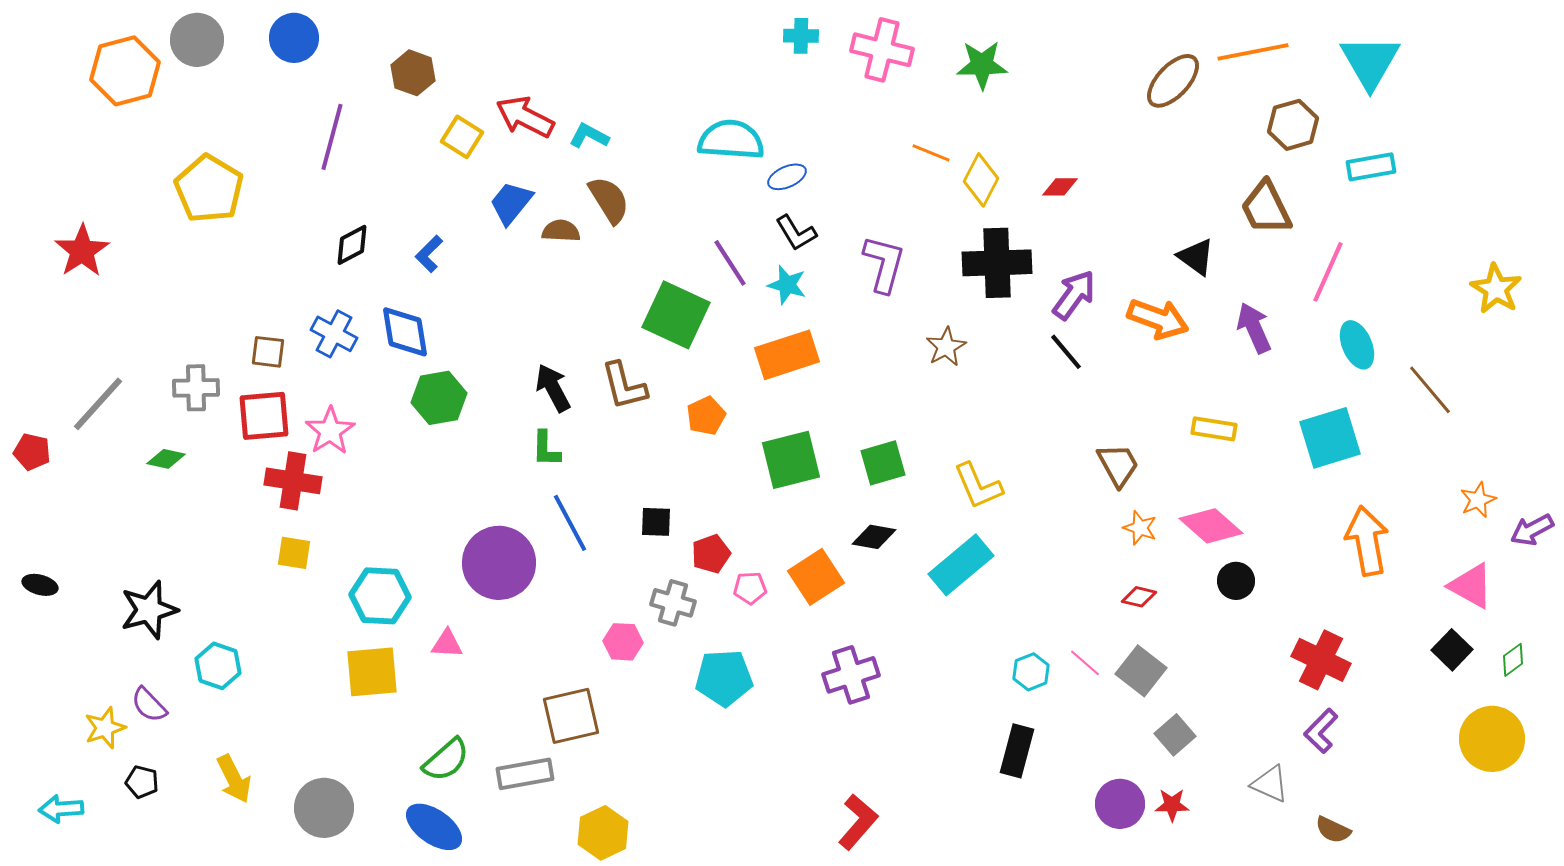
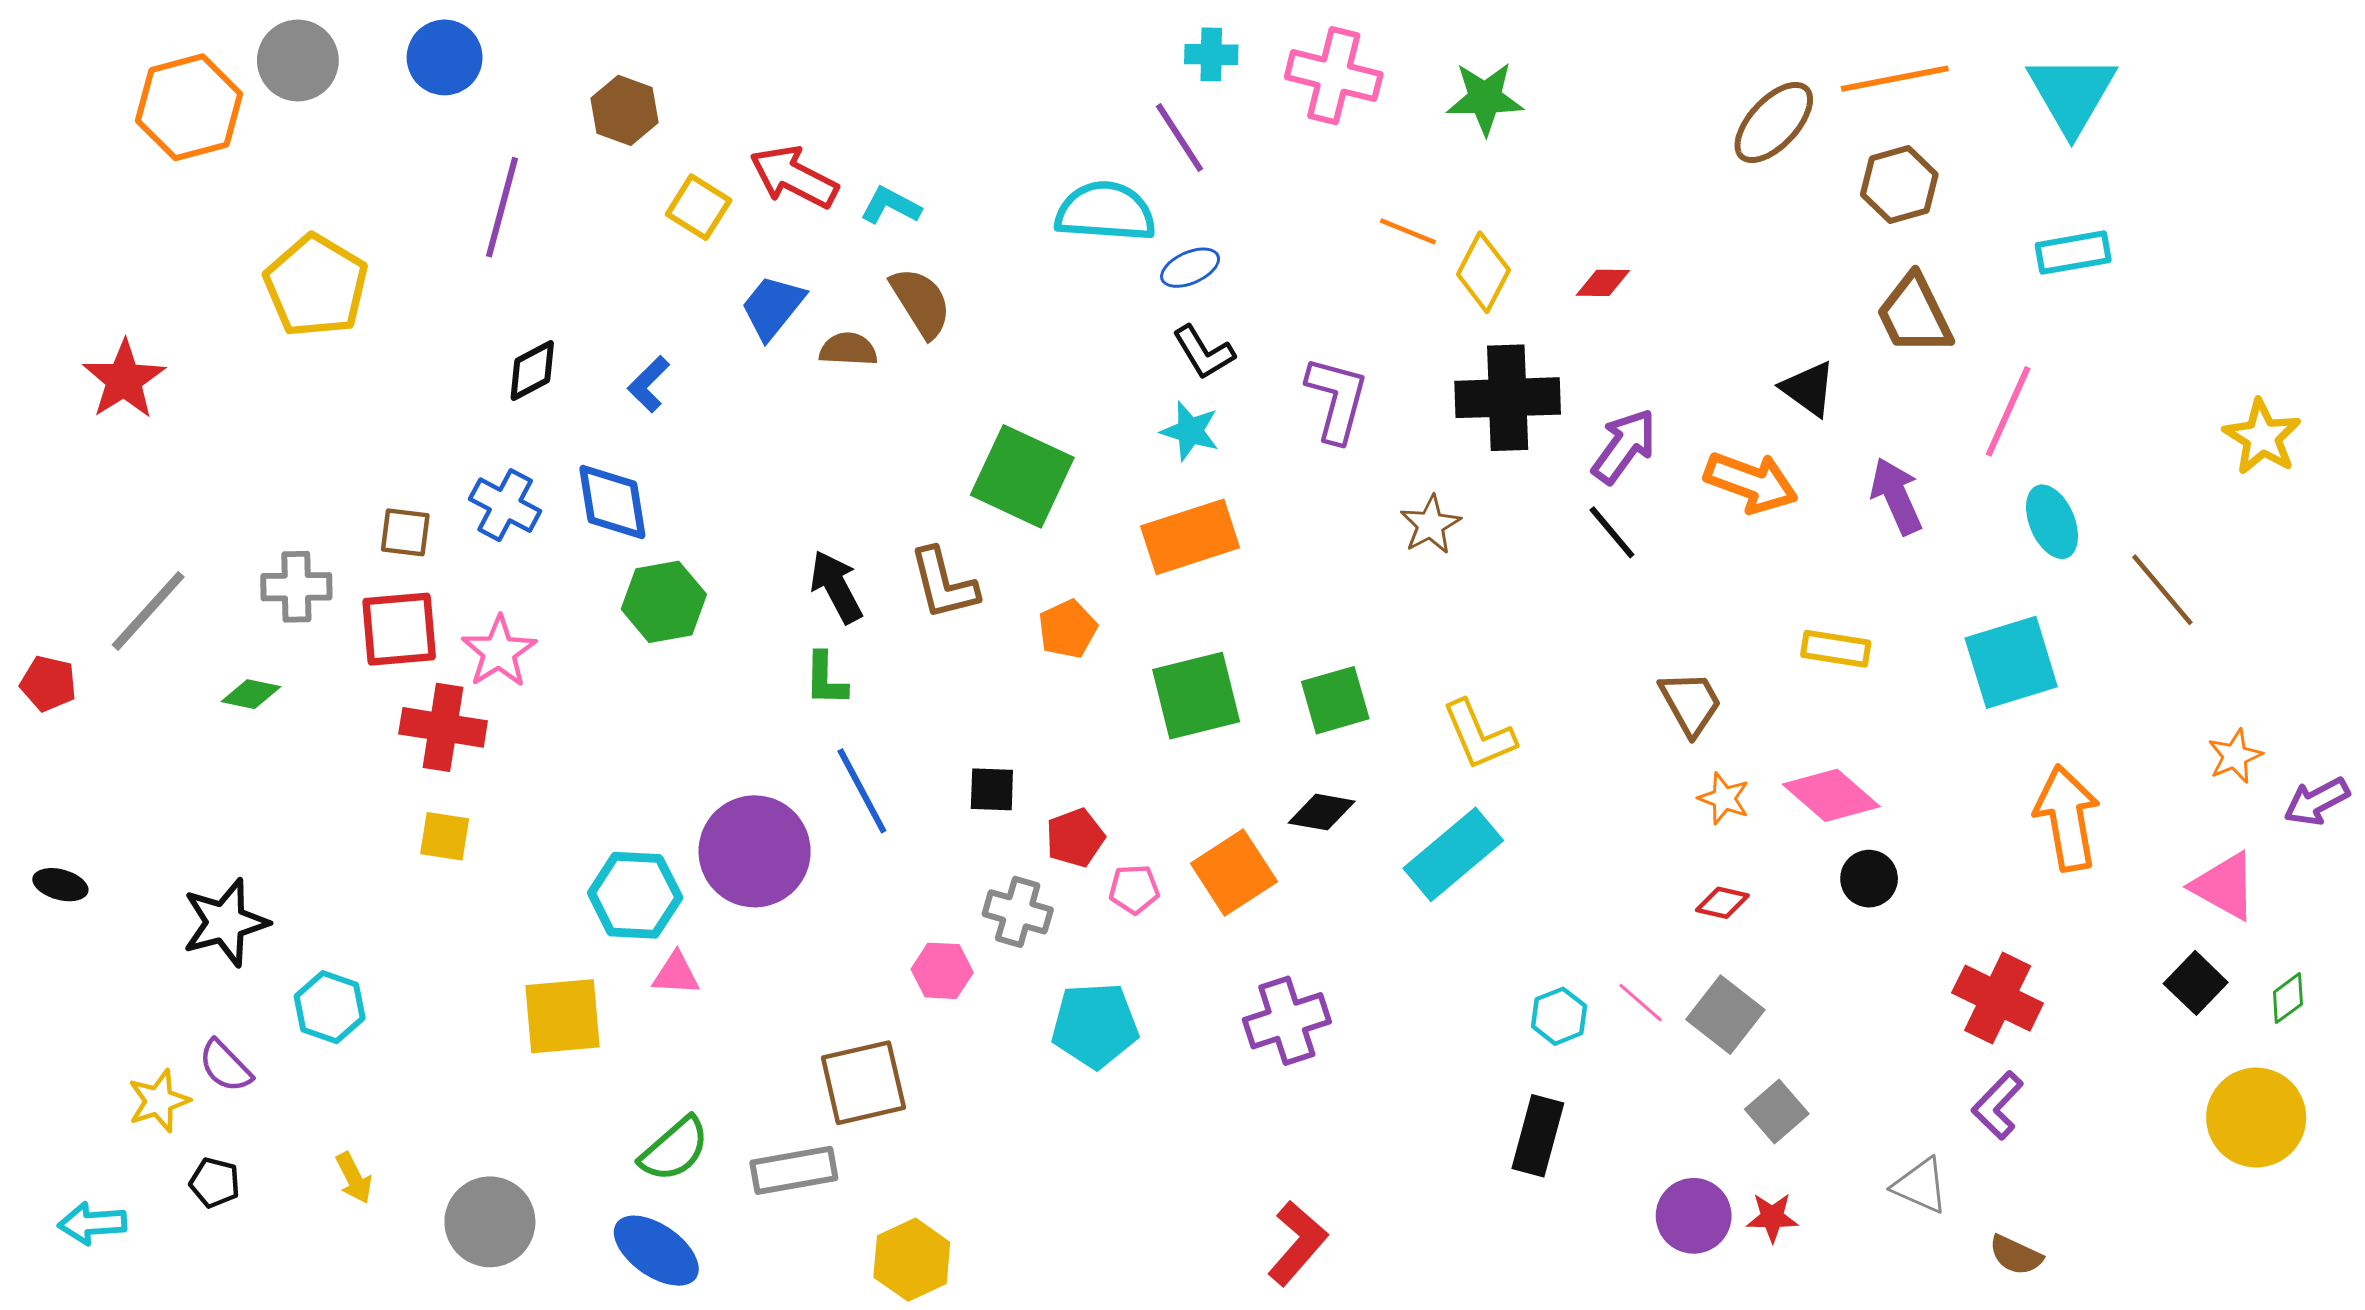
brown hexagon: (1293, 125) -> (1899, 184), moved
purple line: (730, 263) -> (1179, 138), moved
cyan hexagon: (380, 596) -> (635, 895), moved
yellow arrow: (234, 779) -> (354, 1178), size x0.7

